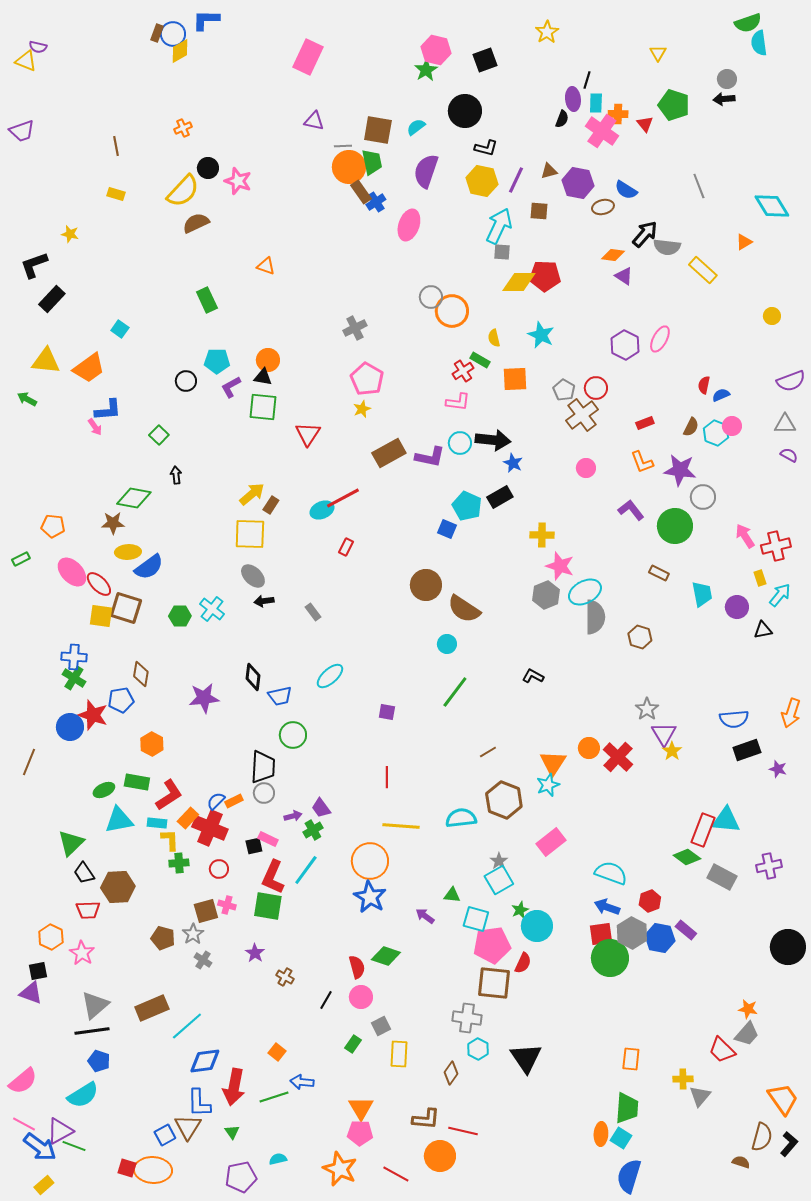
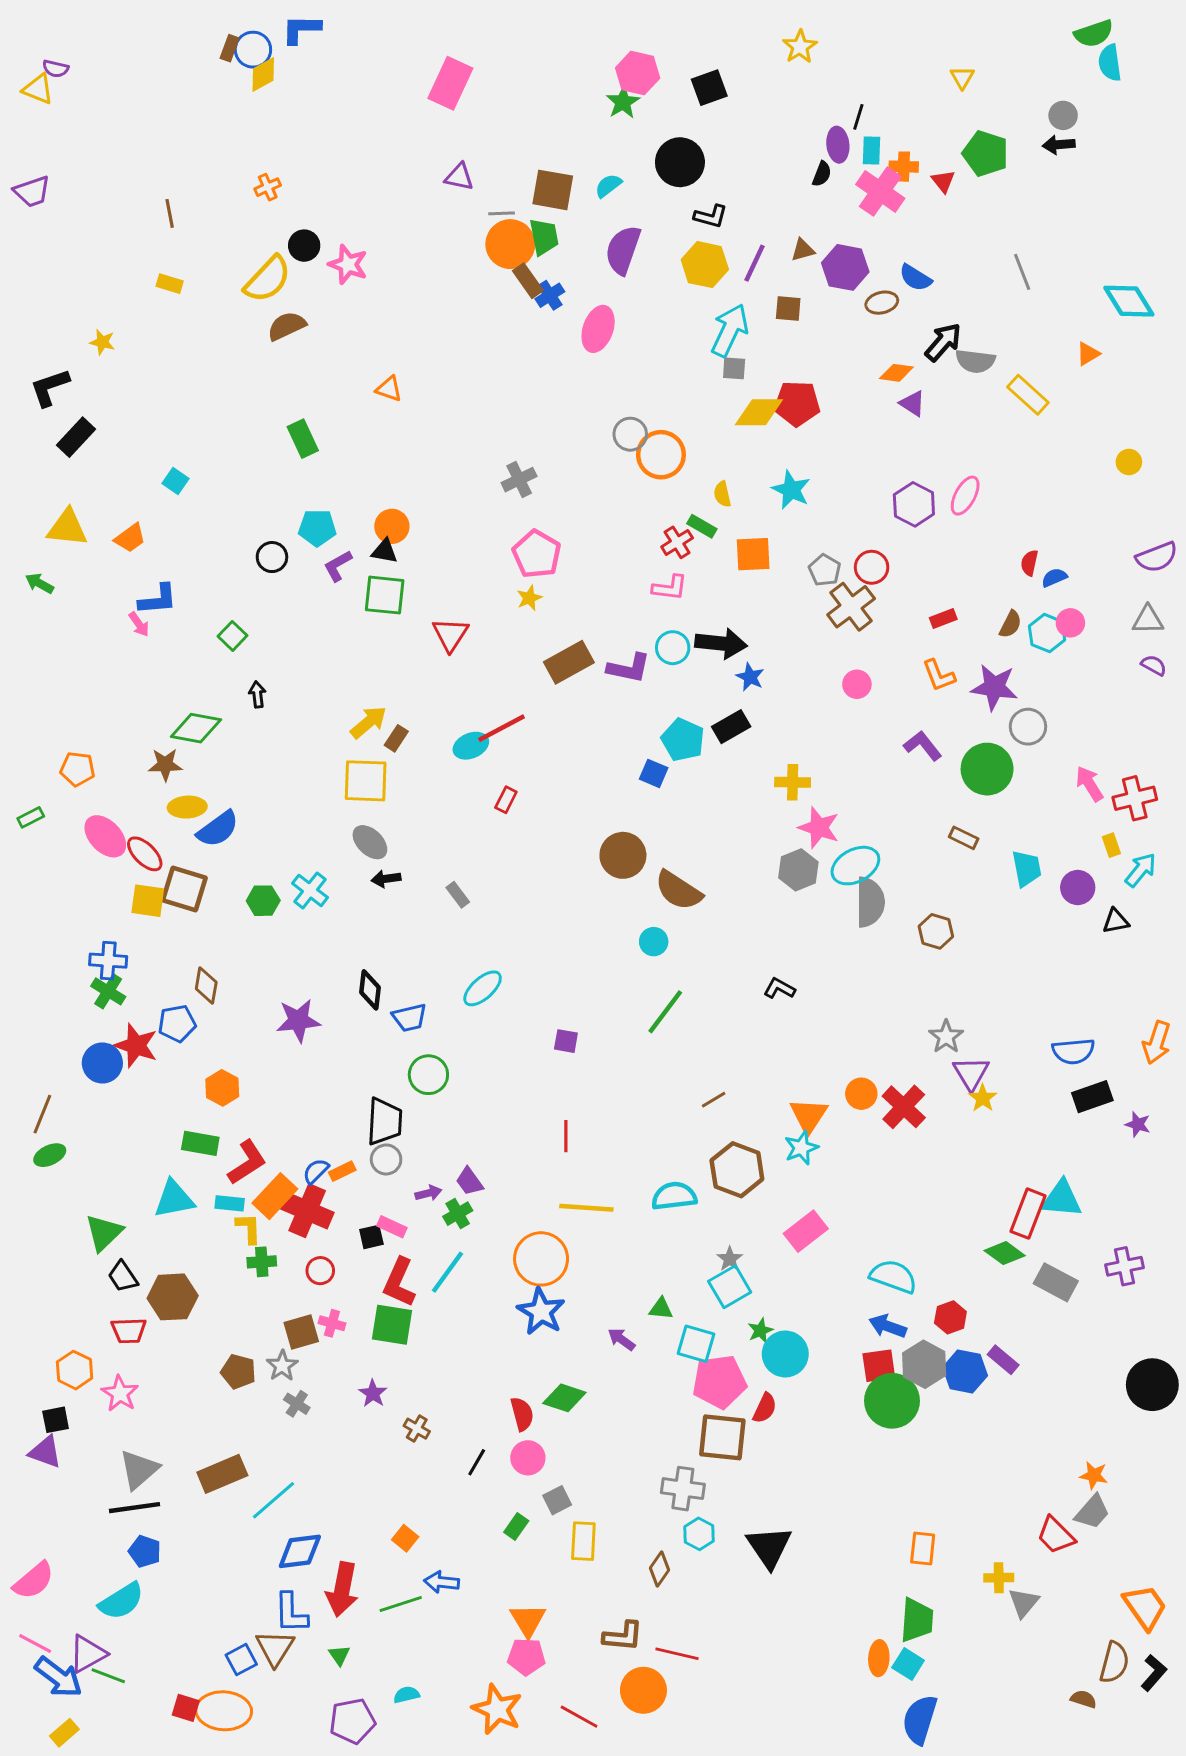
orange trapezoid: (89, 368) -> (130, 538), size x0.7
green ellipse: (104, 790) -> (50, 1155), moved
orange rectangle: (188, 818) -> (275, 1196), size x1.4

